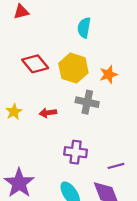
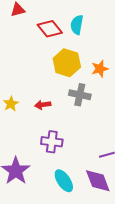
red diamond: (35, 64) -> (50, 29), moved
purple cross: (76, 152) -> (52, 142), moved

